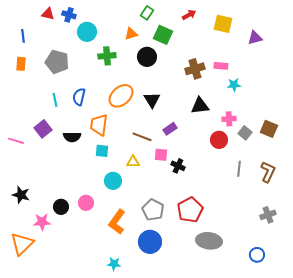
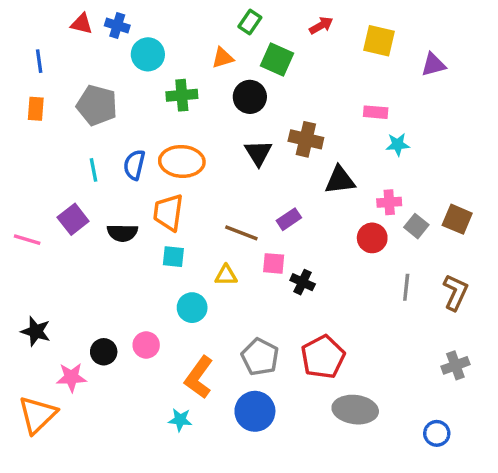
brown cross: (195, 69) -> (306, 139), moved, turned 30
orange ellipse: (121, 96) -> (182, 161), moved, turned 45
black triangle: (152, 100) -> (258, 153), moved
cyan star: (114, 264) -> (180, 420), moved

